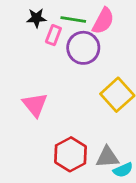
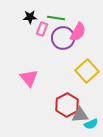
pink semicircle: (103, 21) -> (78, 32), moved
red hexagon: (70, 154) -> (67, 105), moved

